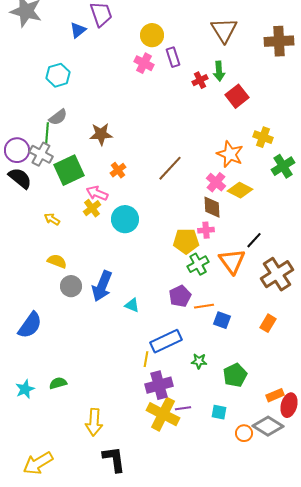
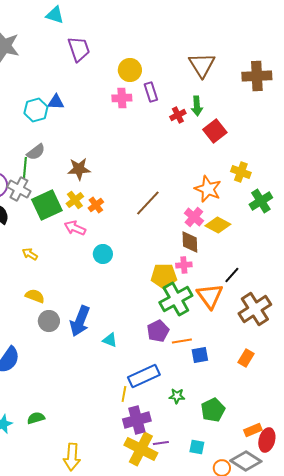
blue triangle: (78, 30) -> (56, 102), moved, turned 42
pink cross: (144, 63) -> (122, 98), turned -30
yellow cross: (92, 208) -> (75, 200), moved
cyan circle: (125, 219) -> (103, 254), size x0.7
green cross: (198, 264) -> (176, 299), size x1.5
blue square: (222, 320) -> (200, 355), turned -30

